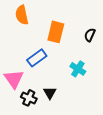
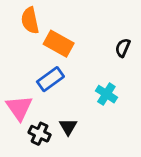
orange rectangle: (56, 32) -> (59, 44), moved, turned -75

